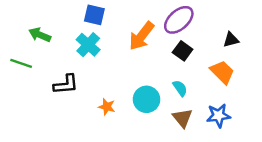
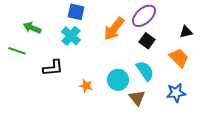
cyan semicircle: (180, 88) -> (145, 71), size x1.5
brown triangle: (183, 118) -> (137, 98), moved

